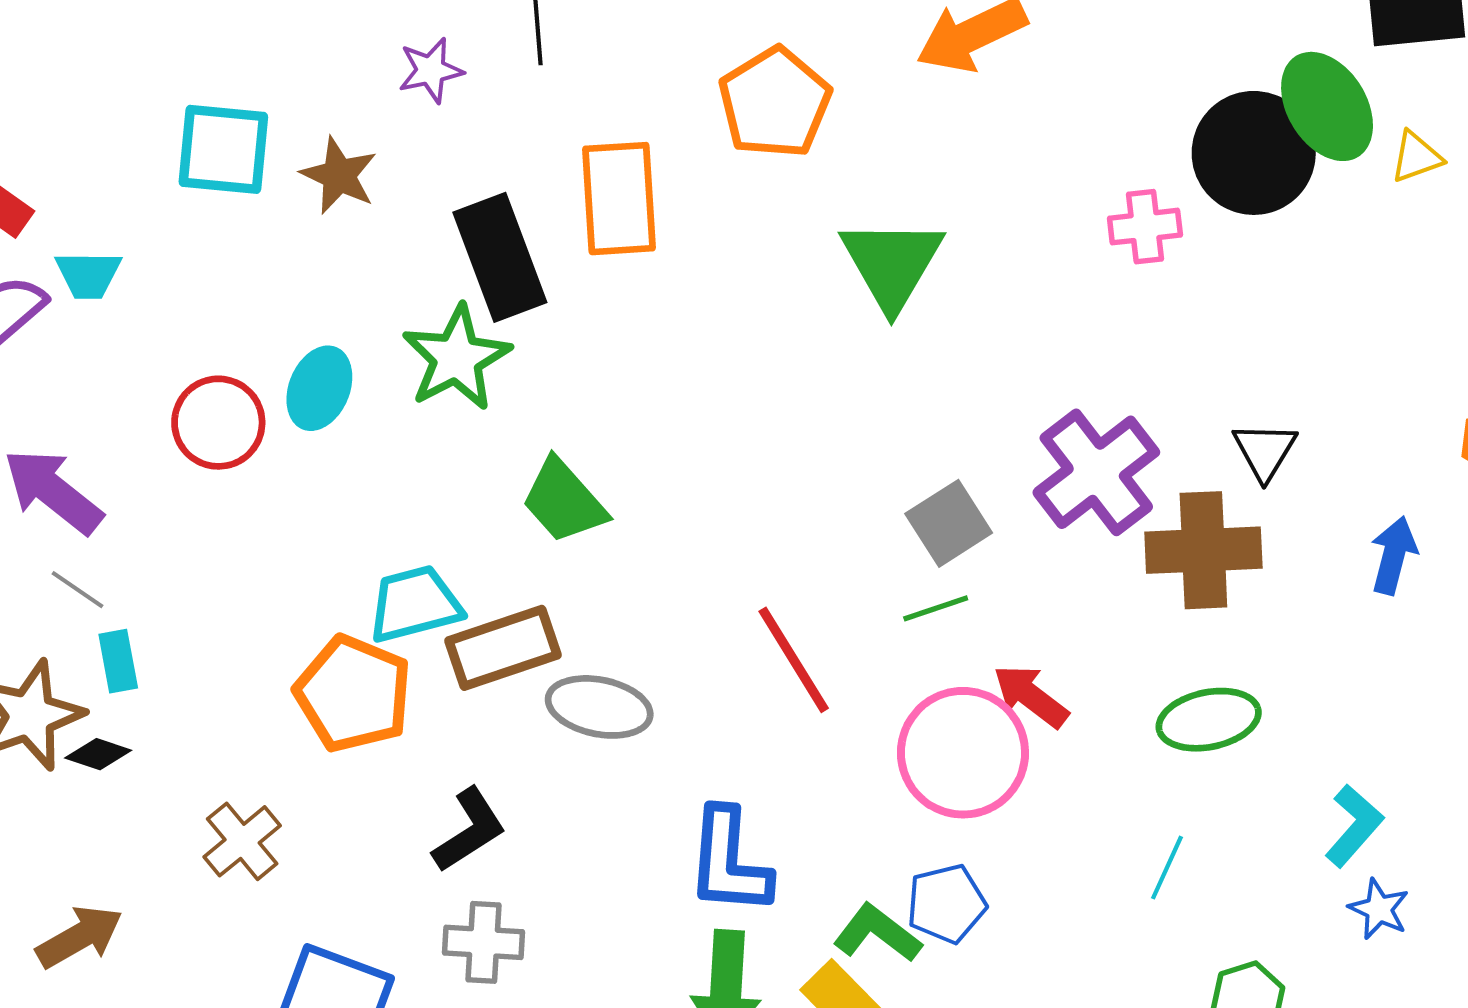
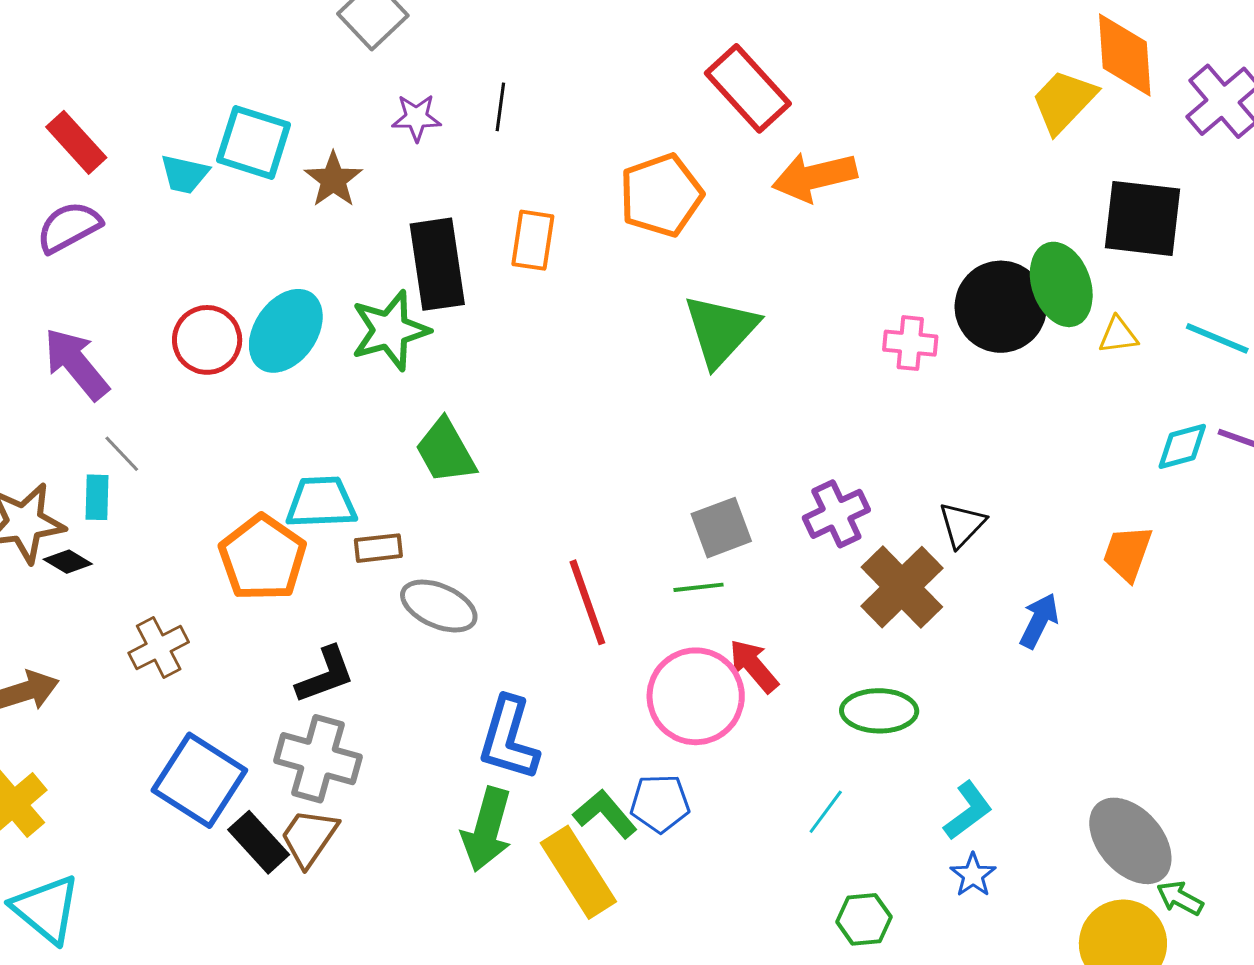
orange rectangle: (619, 199) -> (533, 240), size x0.7
cyan trapezoid: (88, 275) -> (184, 174), moved
cyan ellipse: (319, 388) -> (286, 331), size x1.4
purple cross: (1096, 472) -> (836, 514), size x0.7
brown cross: (1203, 550) -> (902, 587), turned 36
gray line: (77, 590) -> (122, 454), moved
brown rectangle: (503, 648) -> (378, 548), size x0.6
gray cross: (484, 942) -> (318, 759), size x1.4

